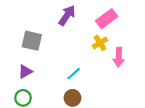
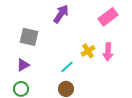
pink rectangle: (107, 19) -> (108, 17), moved
yellow cross: (100, 43) -> (88, 51), moved

